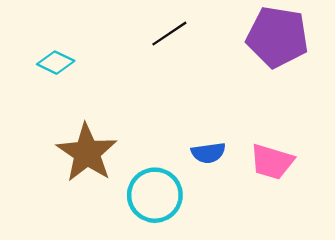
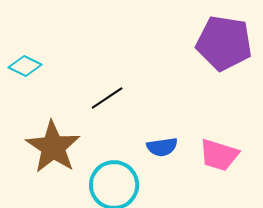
black line: (169, 34) -> (107, 98), moved

